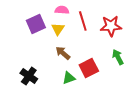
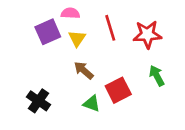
pink semicircle: (62, 10) -> (70, 13), moved
green triangle: (69, 78) -> (92, 104), turned 40

